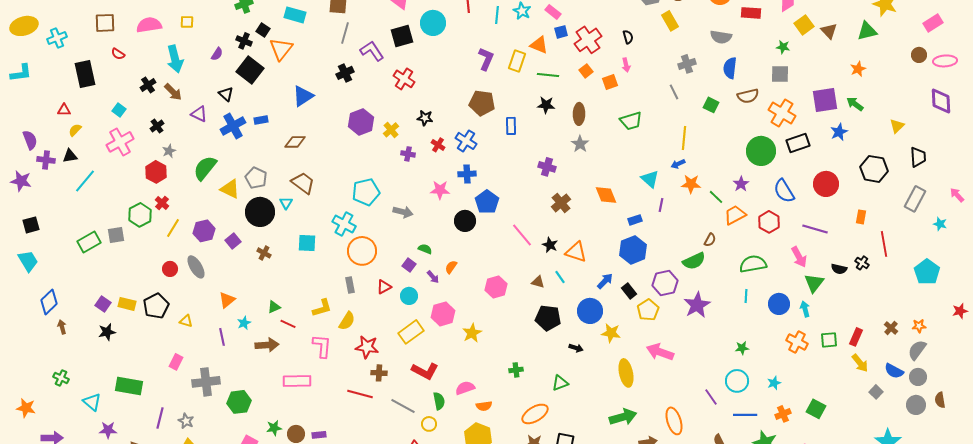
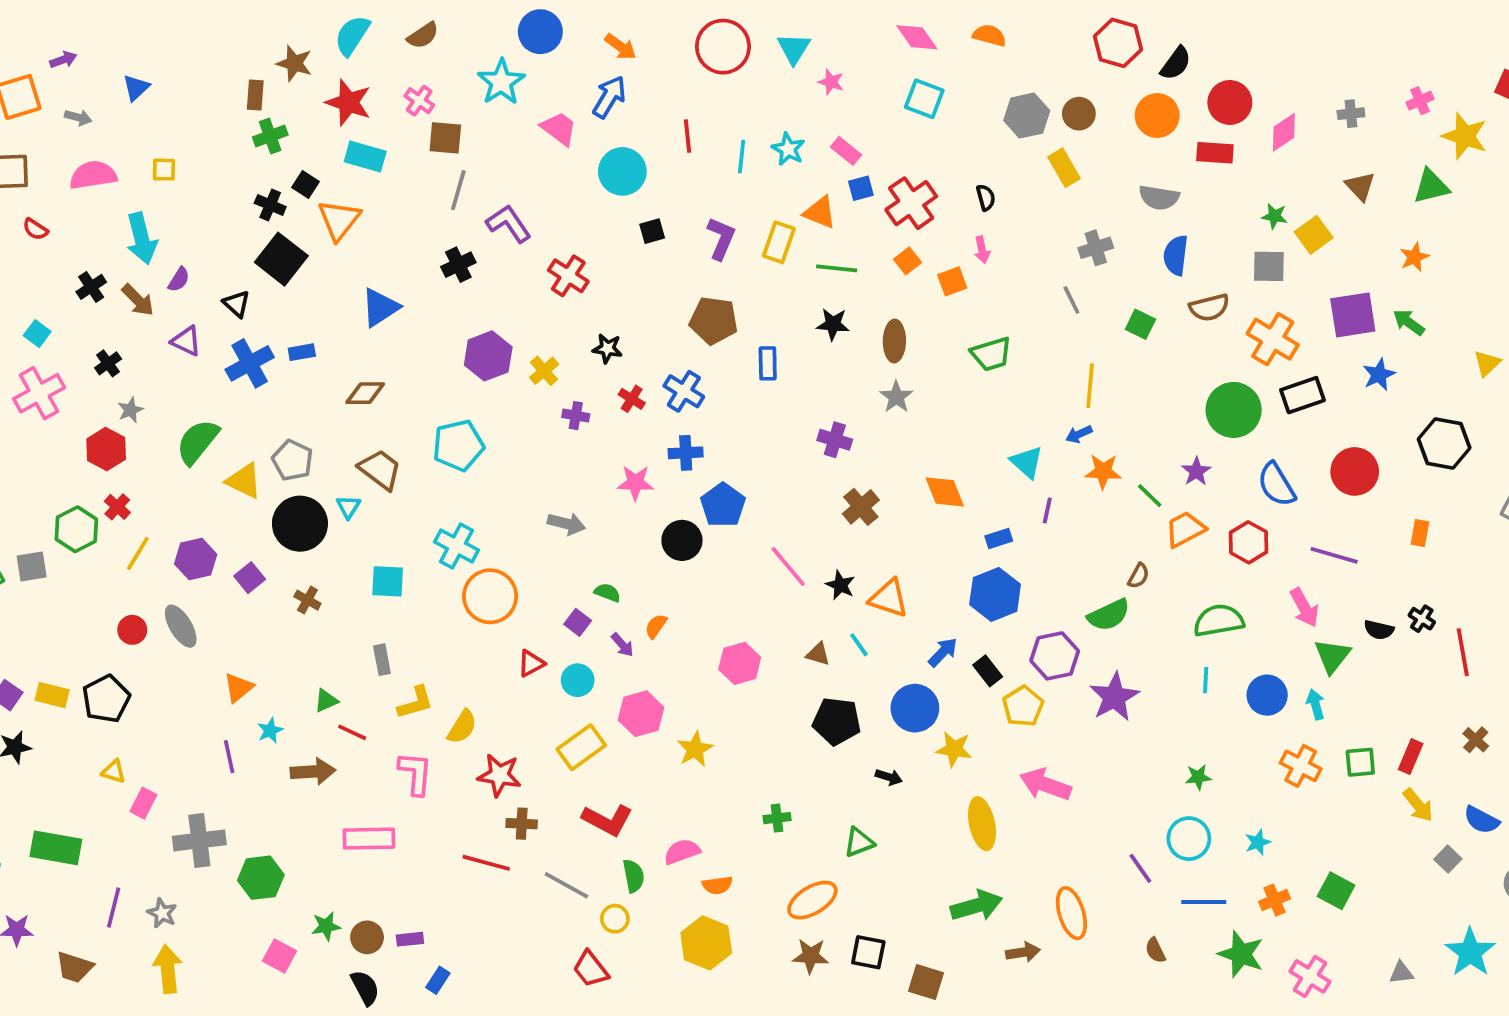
yellow square: (804, 25) -> (1314, 235), moved
black square: (402, 36) -> (652, 231), moved, size x0.6
purple semicircle: (217, 54) -> (179, 280), moved
cyan pentagon: (366, 192) -> (458, 445), moved
red line: (884, 244) -> (1463, 652), moved
gray rectangle: (350, 285) -> (382, 660), moved
yellow triangle: (186, 321) -> (114, 771), moved

